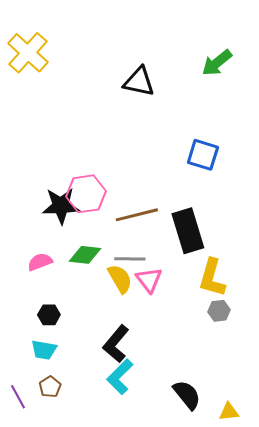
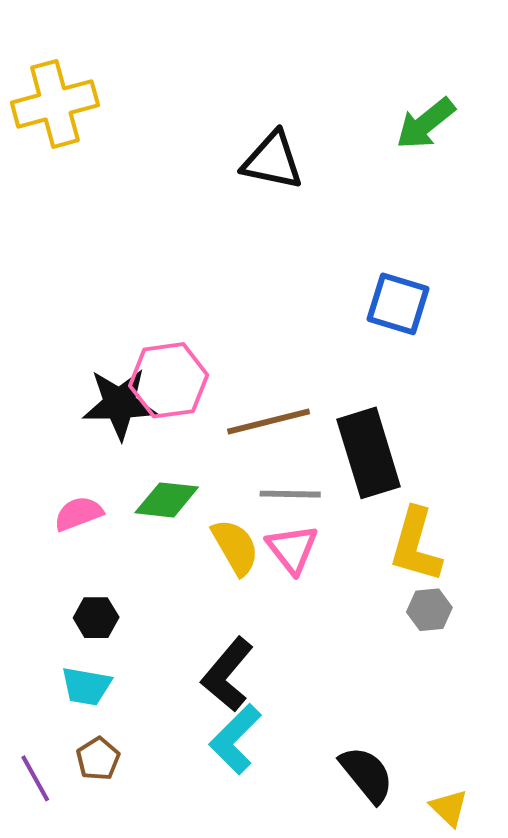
yellow cross: (28, 53) -> (55, 104), turned 33
gray line: (130, 259) -> (290, 494), moved
yellow triangle: (229, 412) -> (449, 808), turned 50

